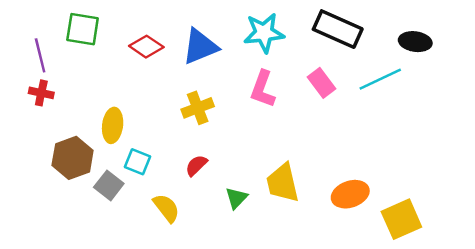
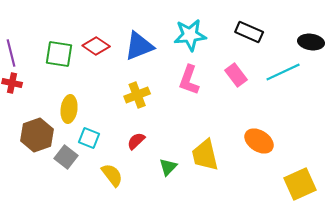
green square: (83, 29) -> (59, 54), moved
black rectangle: (338, 29) -> (249, 32), size x0.7
orange ellipse: (350, 194) -> (259, 141), moved, turned 52

